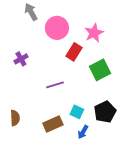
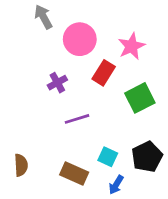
purple cross: (21, 59) -> (57, 83), moved
brown rectangle: (53, 124) -> (74, 174), turned 48

